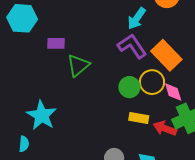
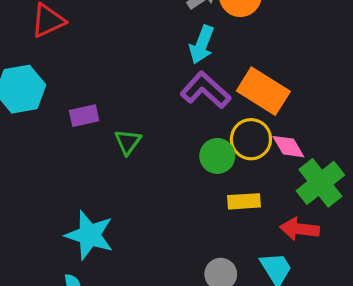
green triangle: (78, 65) -> (128, 142), size x0.7
red arrow: (165, 128) -> (299, 229), moved

